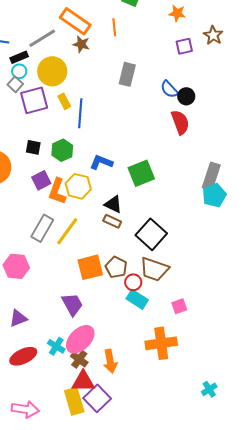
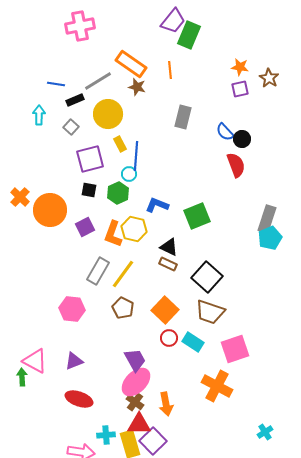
orange star: (177, 13) -> (240, 67), moved
cyan circle: (19, 71) -> (129, 174), moved
purple square: (34, 100) -> (90, 159), moved
purple square: (41, 180) -> (85, 227), moved
orange square: (90, 267) -> (165, 310), moved, turned -32
brown pentagon: (116, 267) -> (123, 308), moved
red circle: (133, 282) -> (169, 338), moved
purple trapezoid: (72, 304) -> (135, 360), moved
pink square: (179, 306) -> (235, 349), size x1.8
orange cross: (161, 343) -> (217, 386), turned 36
cyan cross: (56, 346) -> (106, 435), moved, turned -36
red ellipse: (23, 356) -> (79, 399), turned 44

